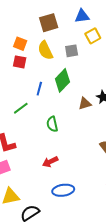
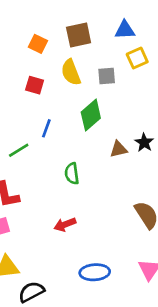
orange square: (20, 44) -> (38, 44), moved
blue line: (39, 89) -> (46, 128), moved
green line: (21, 108) -> (19, 150), moved
blue ellipse: (63, 190) -> (95, 272), moved

